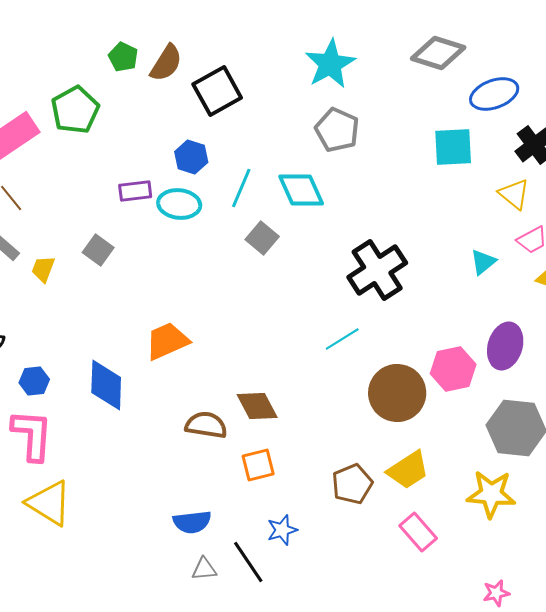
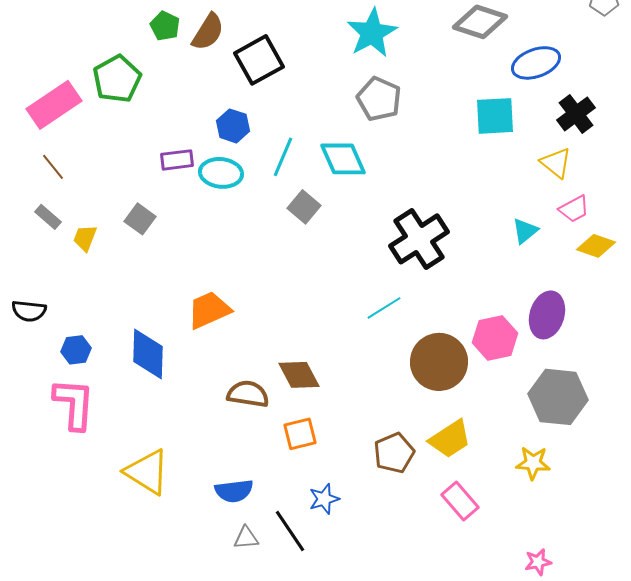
yellow star: (491, 494) -> (533, 463), size x0.7
yellow triangle: (49, 503) -> (147, 472), moved

